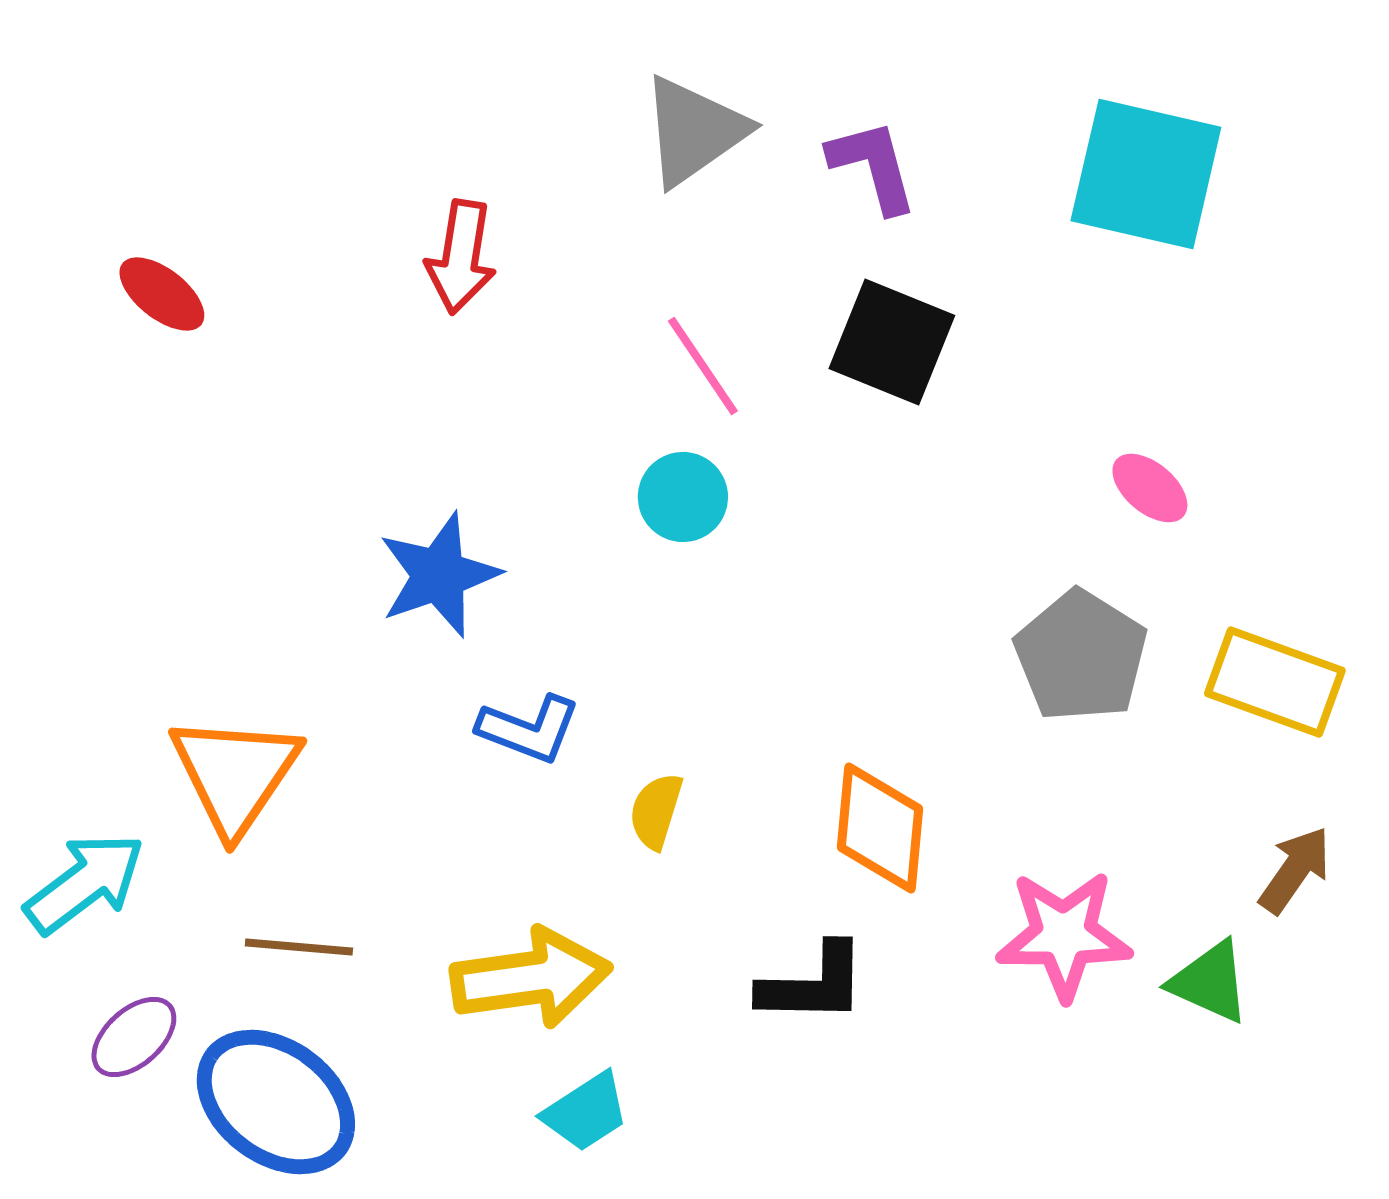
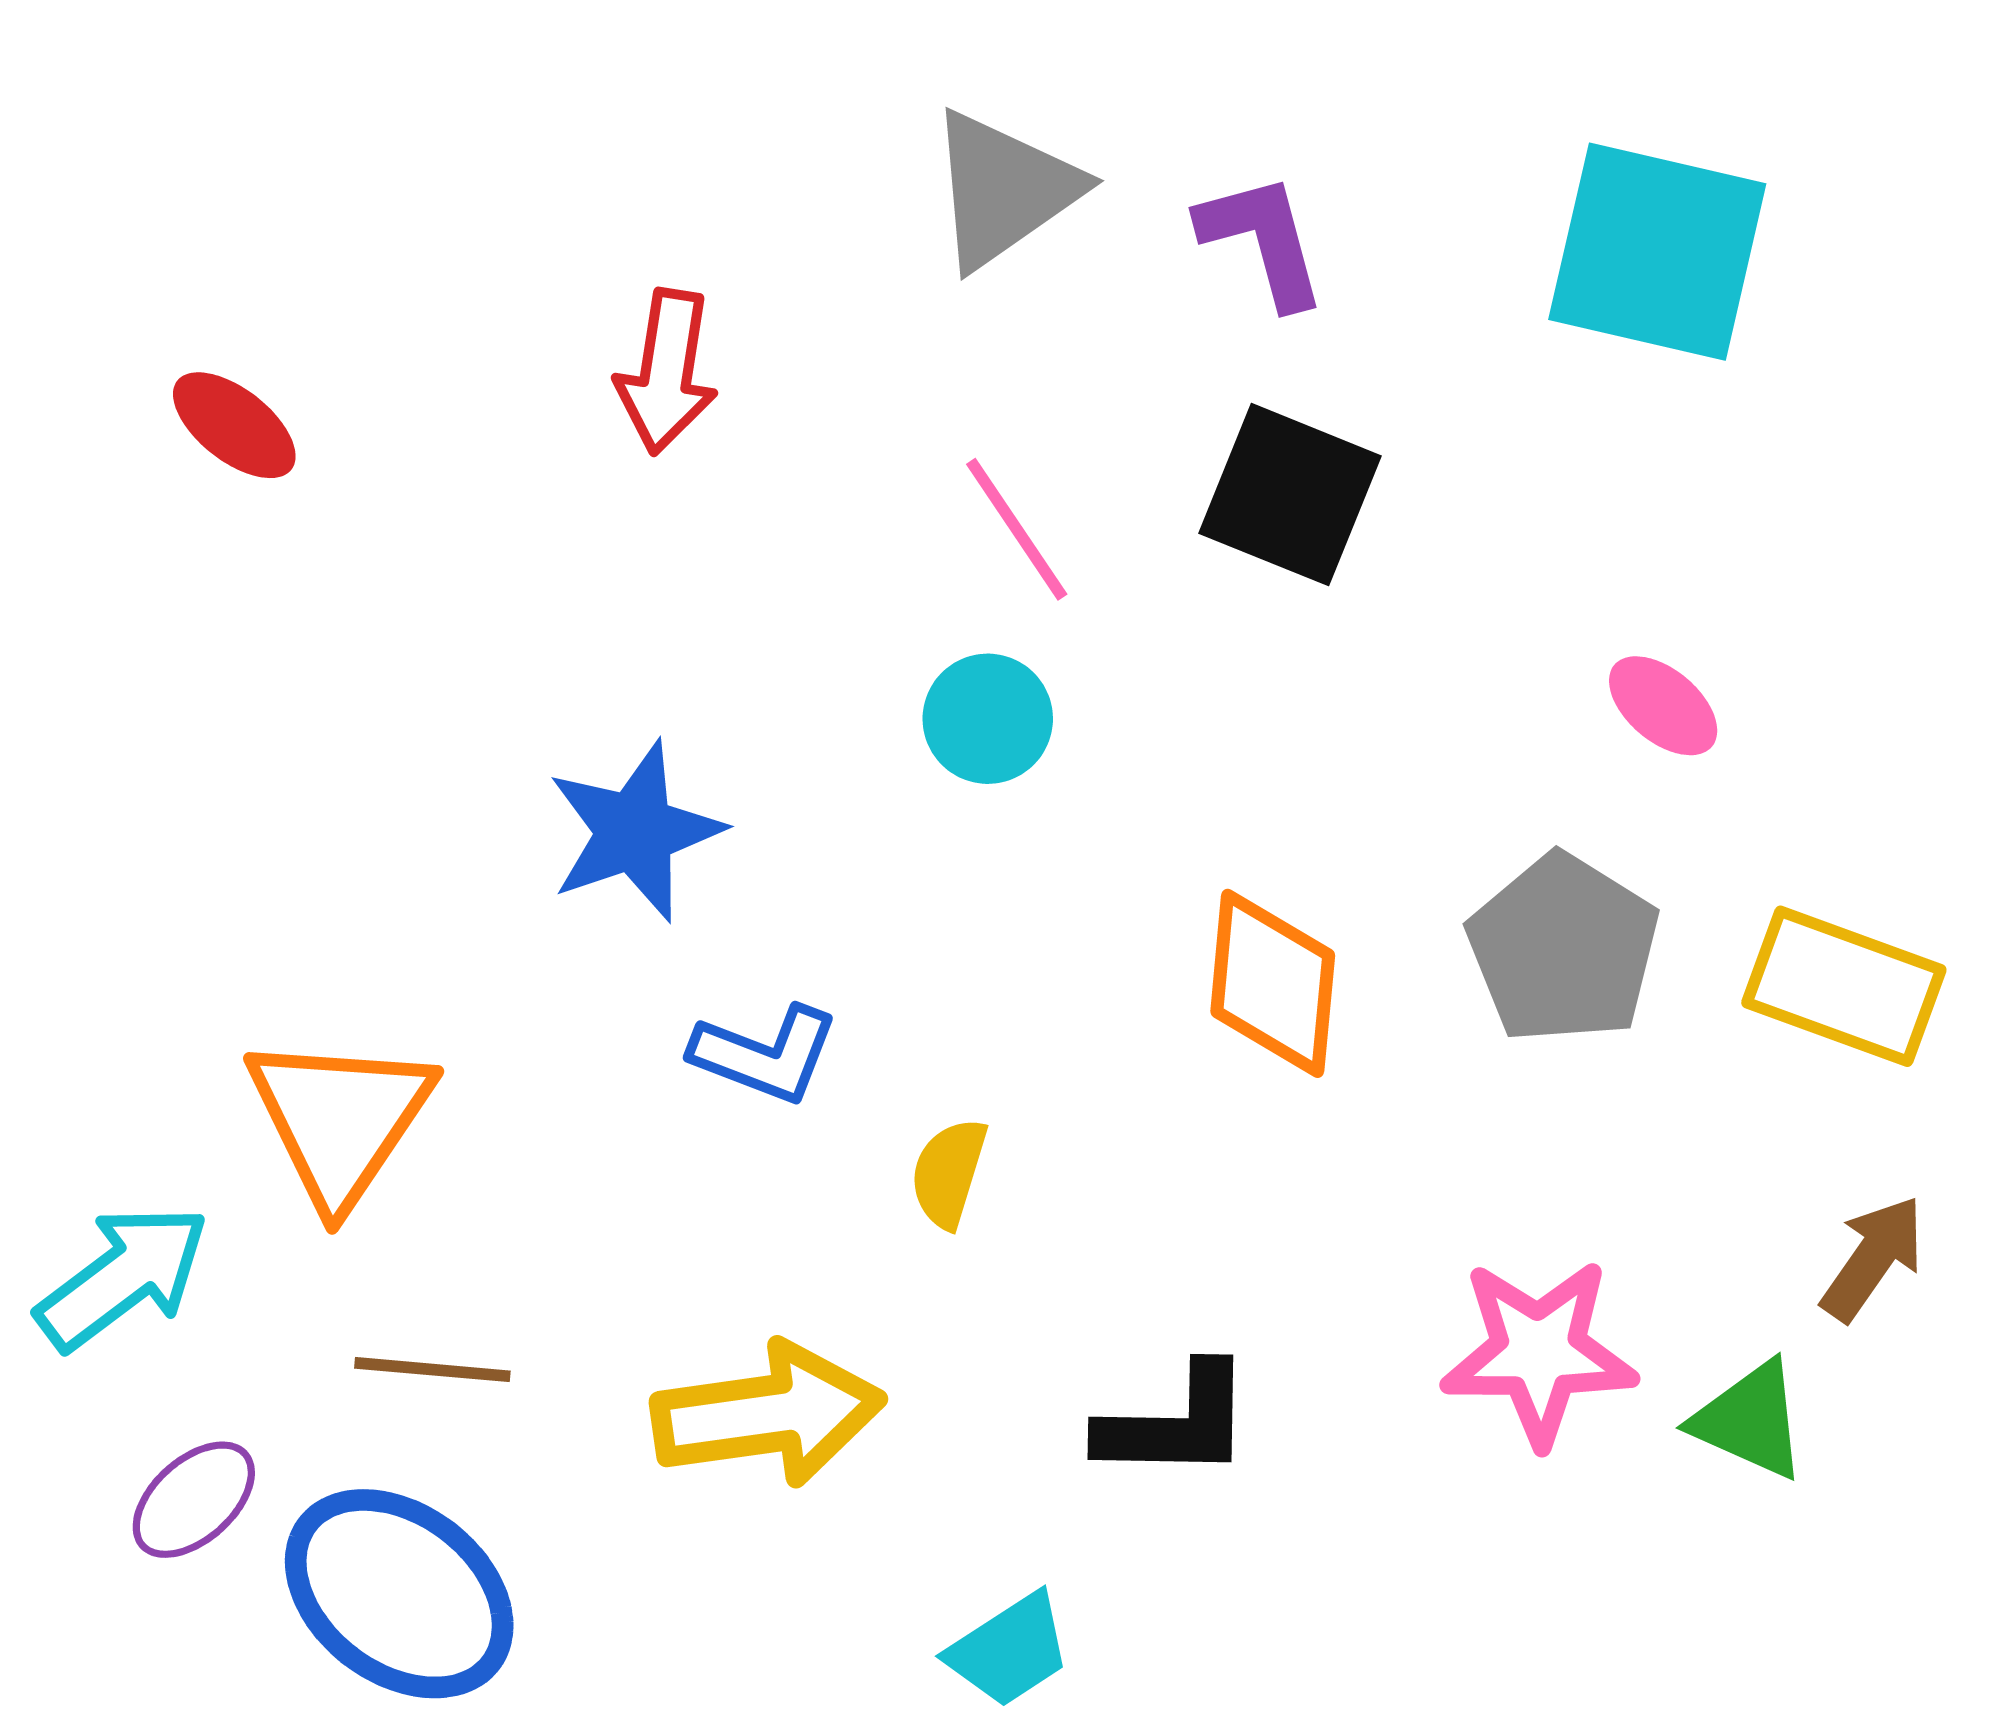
orange diamond: (880, 828) -> (1273, 983), moved
cyan trapezoid: (586, 1112) -> (1009, 1650), moved

